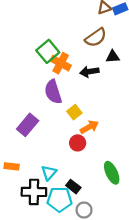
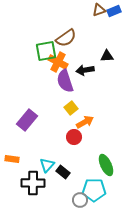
brown semicircle: (96, 38) -> (66, 38), moved
green square: (48, 51) -> (46, 51), turned 30
purple semicircle: (53, 92) -> (65, 81), moved
black rectangle: (73, 187) -> (63, 172), moved
cyan pentagon: (60, 199) -> (94, 190), moved

